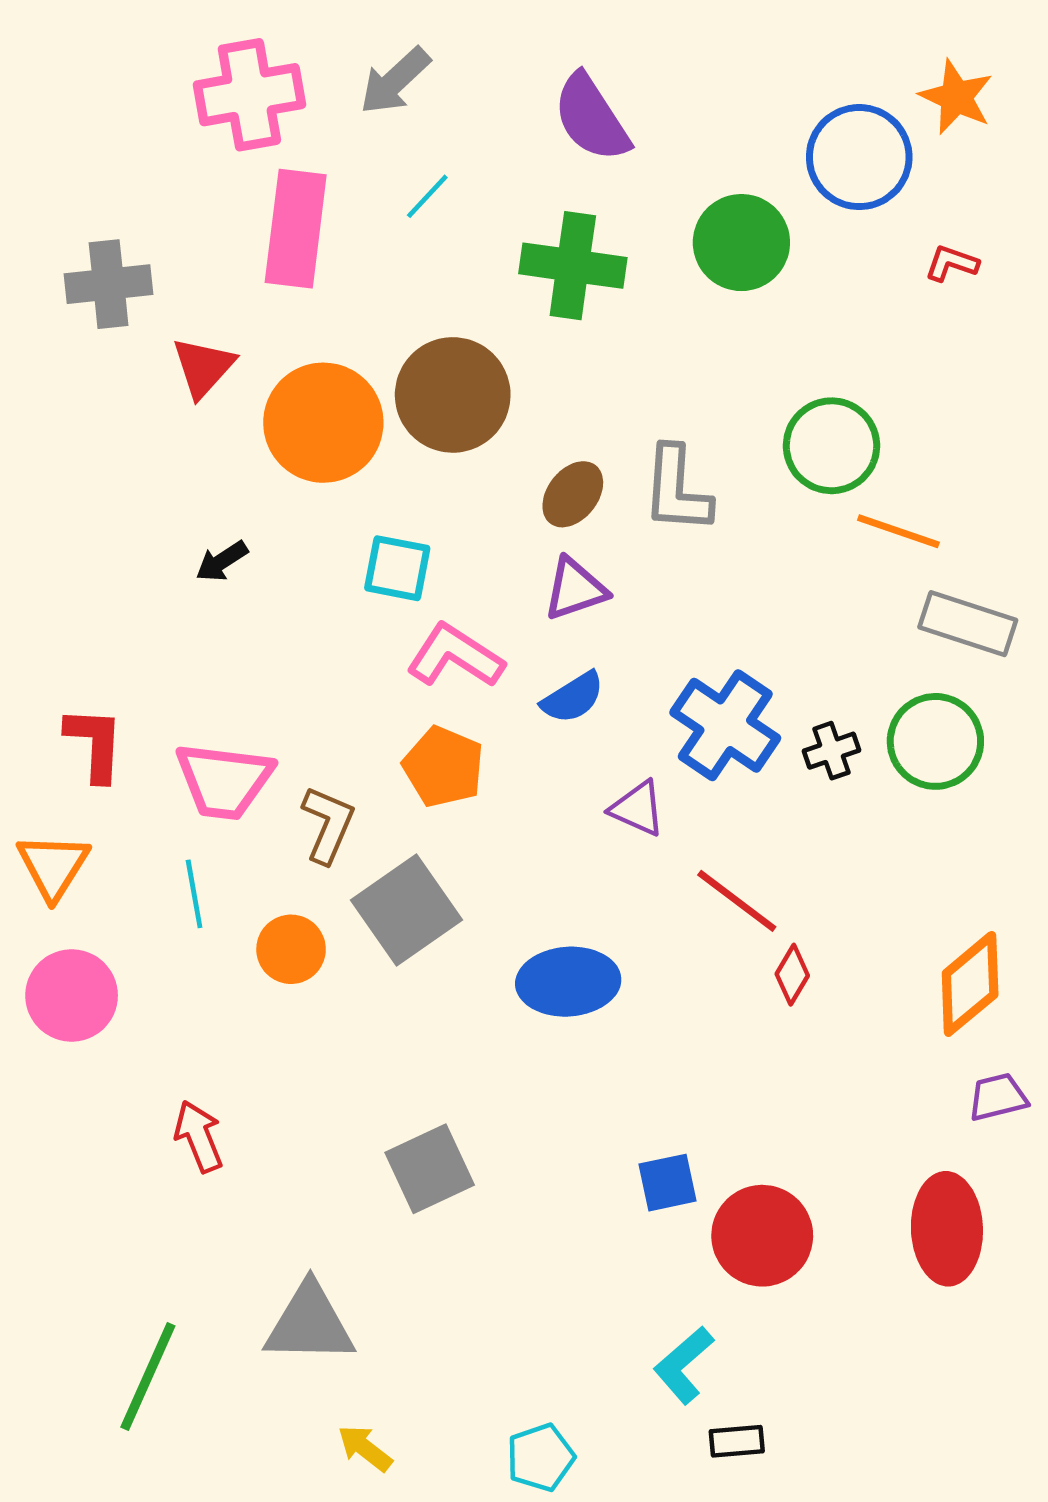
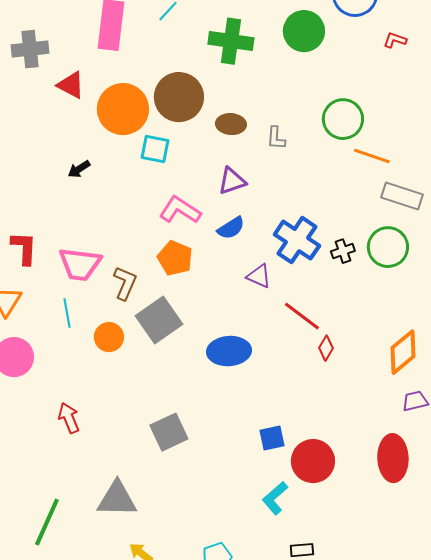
red triangle: (203, 367) -> (71, 85), turned -44
gray L-shape: (677, 490) -> (276, 138), size x0.6
brown ellipse: (573, 494) -> (231, 124), moved, turned 56
cyan square: (397, 568) -> (155, 149), moved
cyan L-shape: (684, 1365) -> (275, 498), moved

